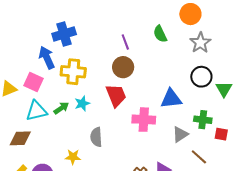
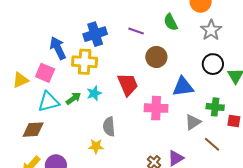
blue cross: (64, 34) -> (95, 34), moved
purple line: (125, 42) -> (136, 31), turned -49
brown circle: (123, 67) -> (156, 57), moved
yellow star: (73, 157) -> (96, 146), moved

